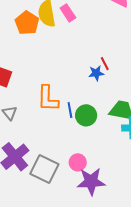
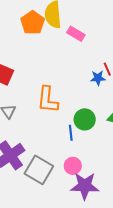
pink rectangle: (68, 13) -> (76, 34), moved, turned -30
blue line: (70, 110) -> (71, 133), moved

